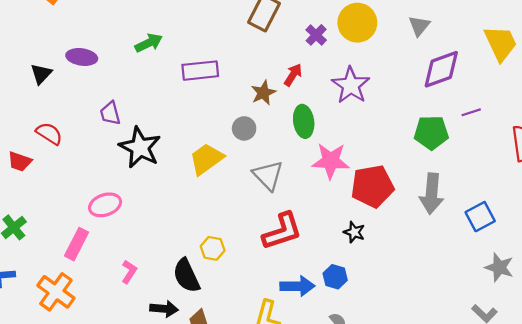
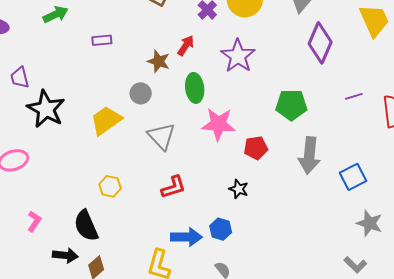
purple diamond: (441, 69) -> (320, 43), turned -48
purple rectangle: (200, 71) -> (102, 40), size x0.6
brown star: (263, 93) -> (159, 61), turned -30
purple line: (471, 112) -> (354, 96), moved
green pentagon: (431, 133) -> (291, 105), moved
red pentagon: (372, 186) -> (256, 148), size x0.6
red L-shape: (282, 231) -> (173, 187), size x0.7
yellow hexagon: (213, 248) -> (110, 186), moved

